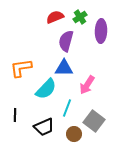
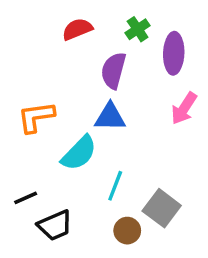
red semicircle: (55, 17) -> (77, 29), moved
pink arrow: (87, 85) -> (184, 108), moved
black line: (15, 115) -> (26, 198), turned 64
black trapezoid: (44, 127) -> (55, 225), moved

